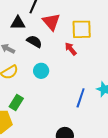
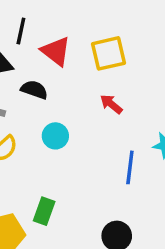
red arrow: (71, 49) -> (111, 104), moved
green rectangle: (16, 102) -> (44, 211), moved

